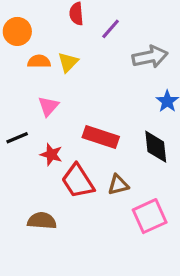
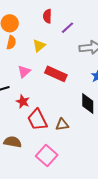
orange semicircle: (39, 61) -> (11, 42), moved, turned 96
red rectangle: (101, 137) -> (56, 74), moved
pink square: (150, 216) -> (47, 156), moved, turned -30

